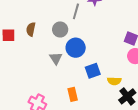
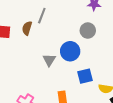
gray line: (76, 11) -> (42, 16), moved
gray circle: (60, 29) -> (88, 31), moved

